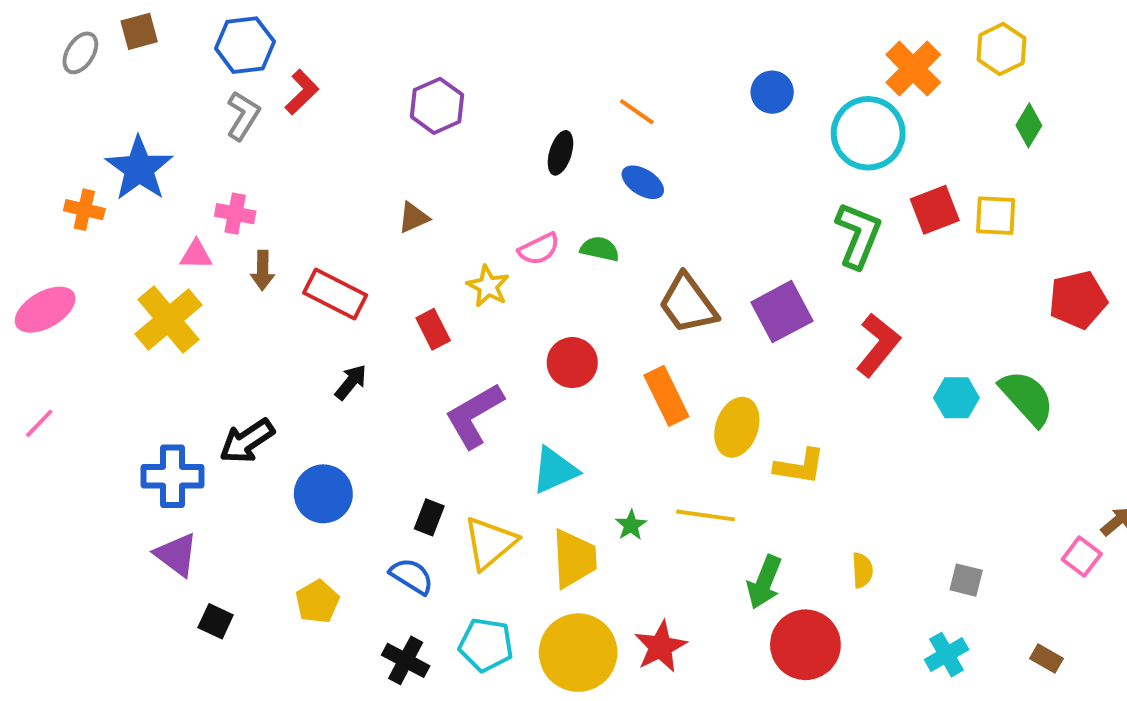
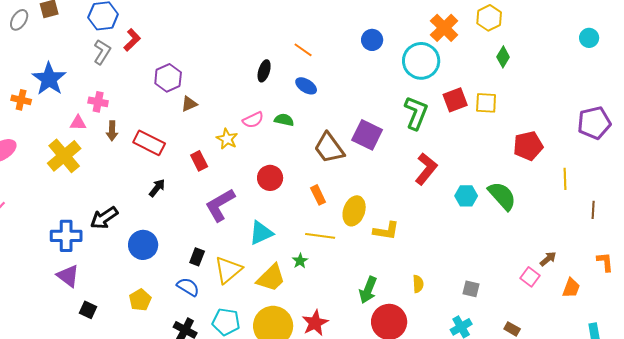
purple hexagon: (437, 106) -> (168, 78), moved
purple square: (782, 312) -> (367, 135), moved, turned -36
orange rectangle: (666, 396) -> (318, 195), size x0.7
yellow line: (705, 515) -> (320, 236), moved
yellow trapezoid: (574, 559) -> (271, 278), turned 48

